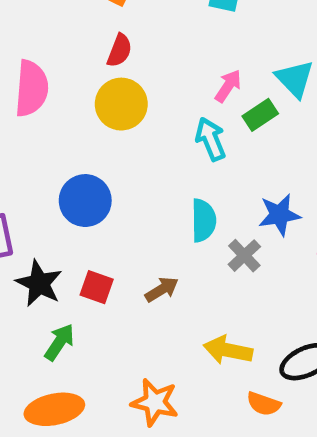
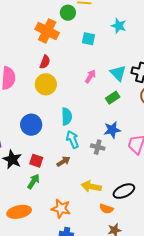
green rectangle: (260, 115) -> (113, 98), moved
cyan arrow: (211, 139) -> (73, 139), moved
cyan semicircle: (203, 220) -> (67, 116), moved
gray cross: (244, 256) -> (98, 147), turned -32
green arrow: (59, 342) -> (33, 182), moved

